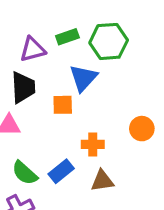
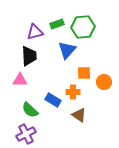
orange square: (63, 105) -> (84, 73), moved
blue rectangle: (61, 171) -> (53, 100), moved, turned 70
brown triangle: (102, 181) -> (79, 115), turned 42

